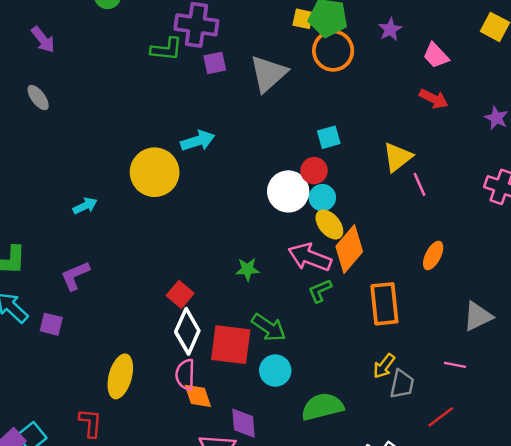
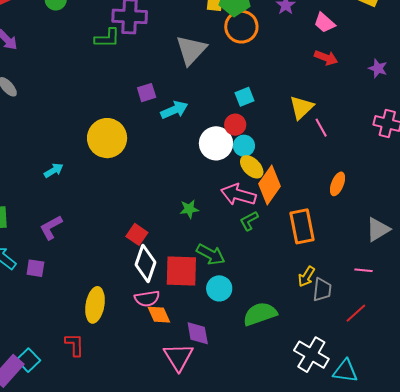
purple square: (215, 63) -> (147, 93), moved
cyan arrow: (198, 141) -> (174, 110), moved
pink semicircle: (185, 375) -> (147, 299), turned -95

